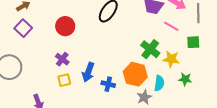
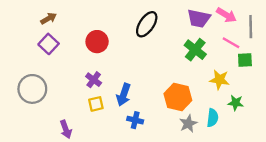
pink line: (171, 26) -> (231, 43), moved
green cross: (150, 49) -> (195, 50), moved
cyan semicircle: (159, 83) -> (213, 118), moved
blue cross: (108, 84) -> (135, 120), moved

